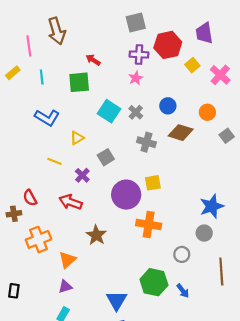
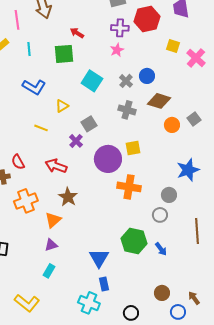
yellow square: (192, 65) -> (173, 46), moved, turned -32
pink cross: (220, 75) -> (196, 58), moved
gray cross: (136, 112) -> (126, 81), moved
orange circle: (207, 112) -> (172, 125), moved
gray square: (227, 136) -> (194, 119), moved
purple cross: (82, 175) -> (76, 141), moved
gray circle: (204, 233) -> (169, 195), moved
brown star: (96, 235) -> (68, 197), moved

